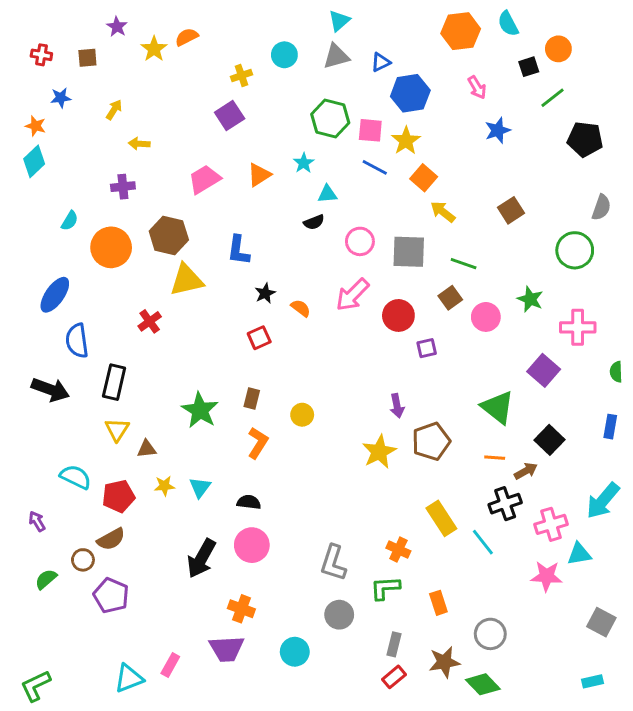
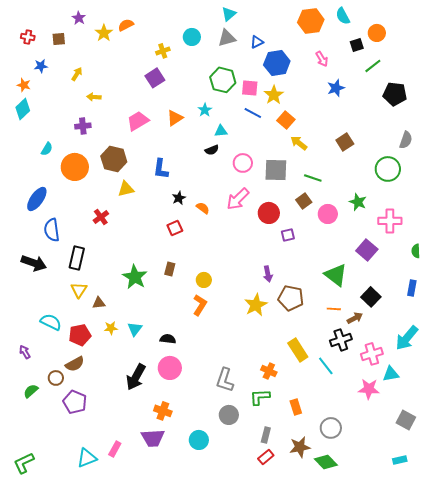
yellow triangle: (187, 280) -> (126, 189), size x0.7
brown pentagon: (431, 441) -> (291, 298), turned 30
orange L-shape: (258, 443) -> (200, 305), moved

